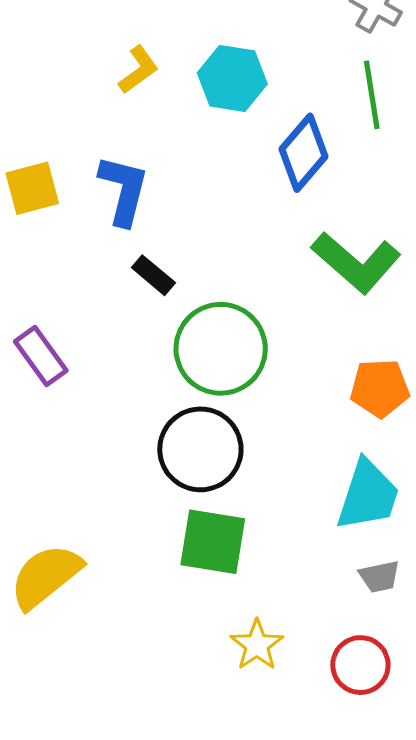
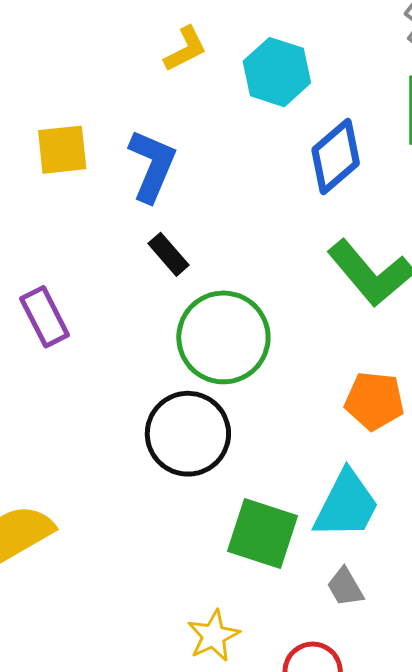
green square: (213, 542) -> (262, 534), moved
gray trapezoid: (379, 577) -> (345, 587), turned 63

